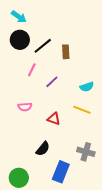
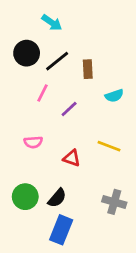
cyan arrow: (19, 17) -> (52, 23), moved
cyan semicircle: (87, 87) -> (114, 96), moved
blue rectangle: (61, 172) -> (61, 230), moved
green circle: (19, 178) -> (25, 197), moved

